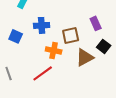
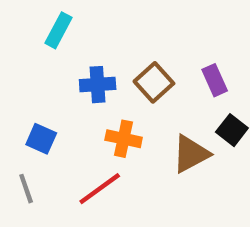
brown square: (71, 35) -> (154, 82), moved, turned -30
blue square: (16, 36) -> (41, 139), moved

